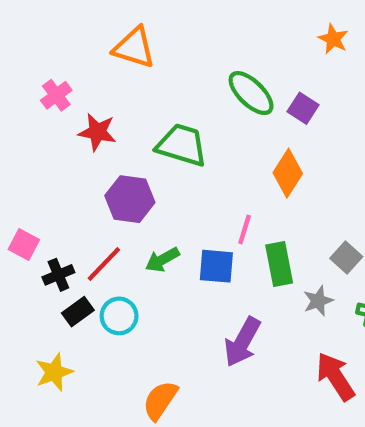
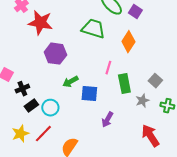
red star: (97, 132) -> (40, 23), size x1.4
green trapezoid: (182, 145) -> (93, 29), moved
red line: (104, 264) -> (43, 134), moved
blue square: (216, 266) -> (89, 94), moved
purple arrow: (242, 342) -> (107, 120), size x0.7

